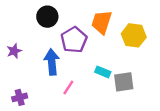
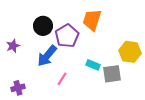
black circle: (47, 17) -> (43, 26), moved
yellow hexagon: (134, 35) -> (130, 52), moved
blue arrow: (52, 62) -> (47, 56), turned -135

